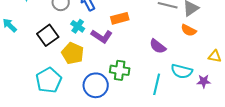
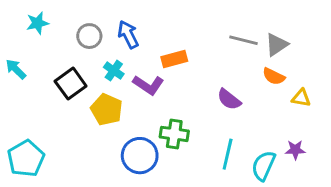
yellow triangle: (215, 56) -> (301, 98), moved
cyan semicircle: (182, 71) -> (264, 166), moved, turned 100
cyan pentagon: (49, 80) -> (26, 158), moved

